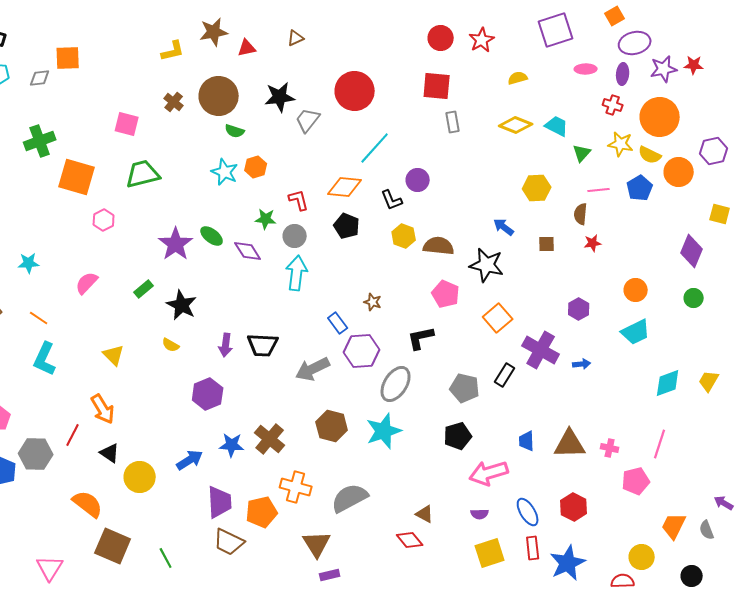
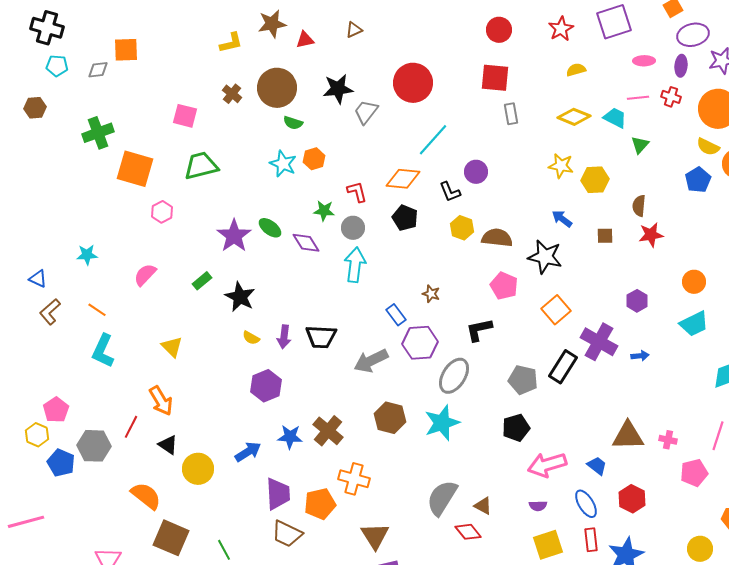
red star: (482, 40) -> (561, 29), moved
yellow star: (621, 144) -> (561, 166), moved
pink line: (599, 190) -> (638, 98), moved
red star: (593, 243) -> (651, 235), size x1.4
yellow semicircle: (171, 345) -> (251, 338), moved
black rectangle: (505, 375) -> (563, 367), size x1.4
blue trapezoid: (527, 441) -> (597, 466), moved, turned 130
gray semicircle: (350, 498) -> (442, 498), moved, turned -30

